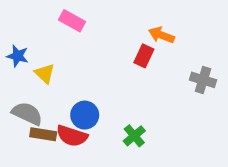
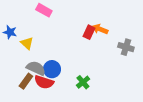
orange arrow: (161, 35) -> (100, 29), moved
gray semicircle: (27, 113) -> (36, 68), moved
brown rectangle: (43, 134) -> (26, 81), turned -63

